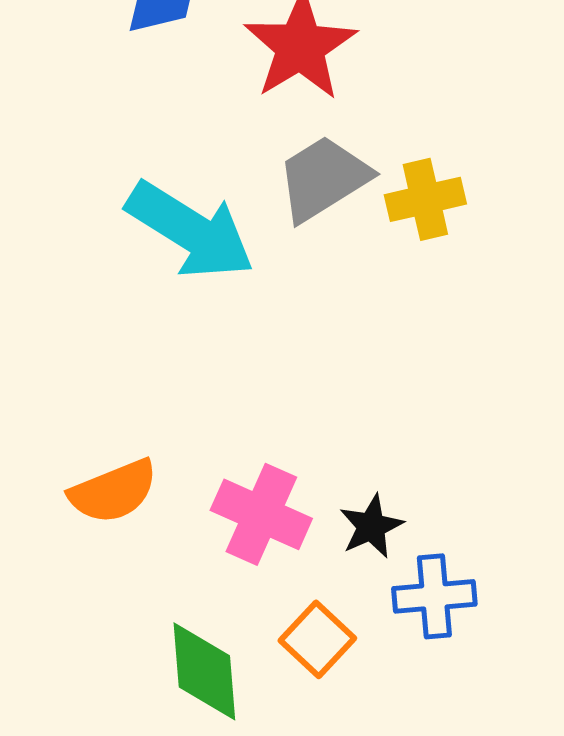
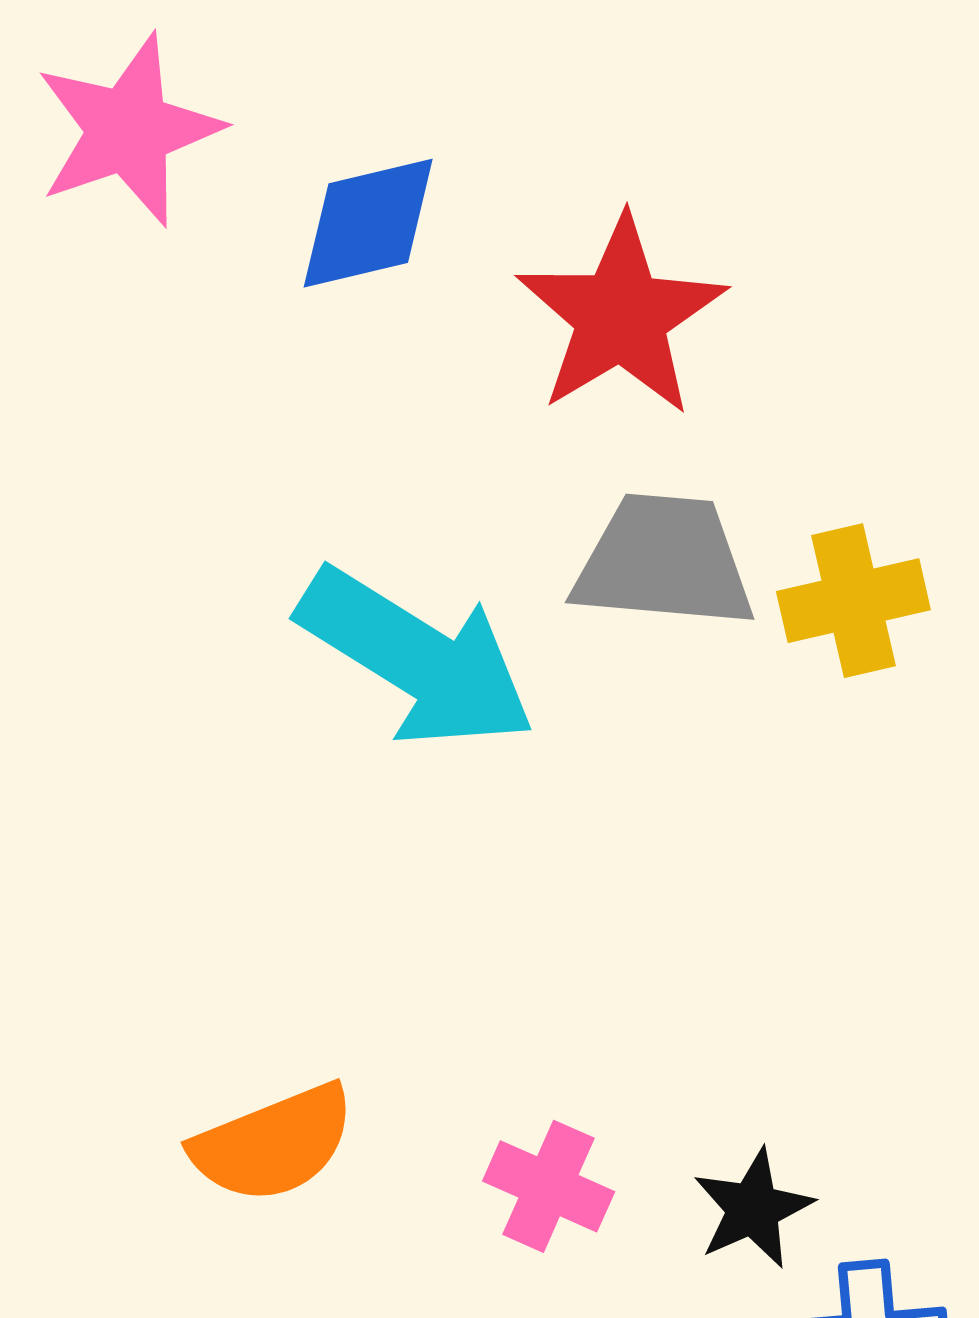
gray trapezoid: (323, 178) -> (664, 562), turned 37
pink cross: (261, 514) -> (549, 1186), size x0.7

